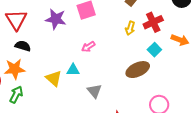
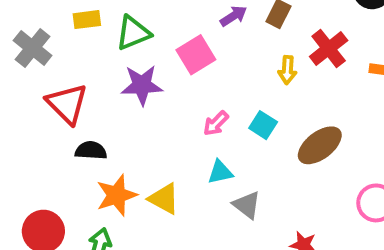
cyan square: (154, 50) -> (263, 125), moved
orange star: (15, 69) -> (117, 195), moved
cyan triangle: (73, 70) -> (220, 172), moved

